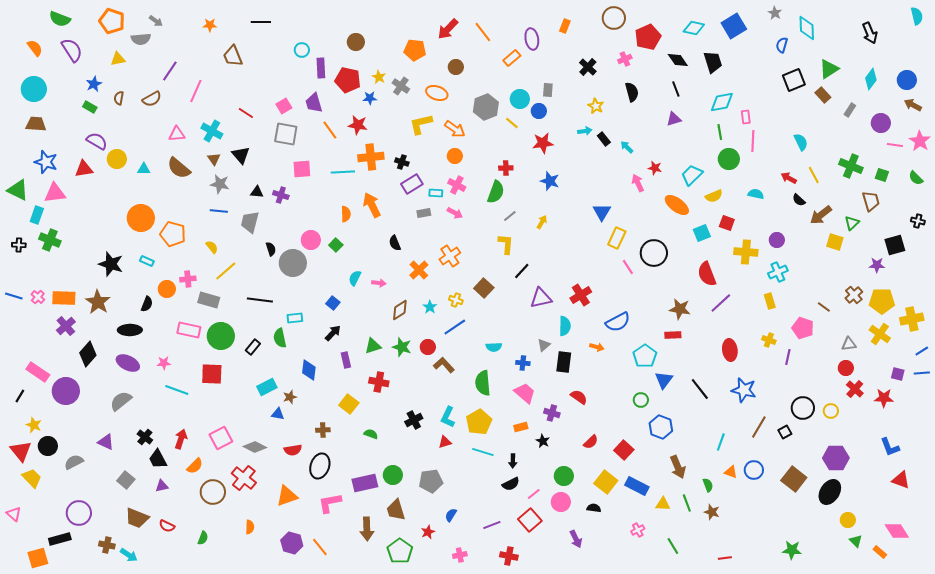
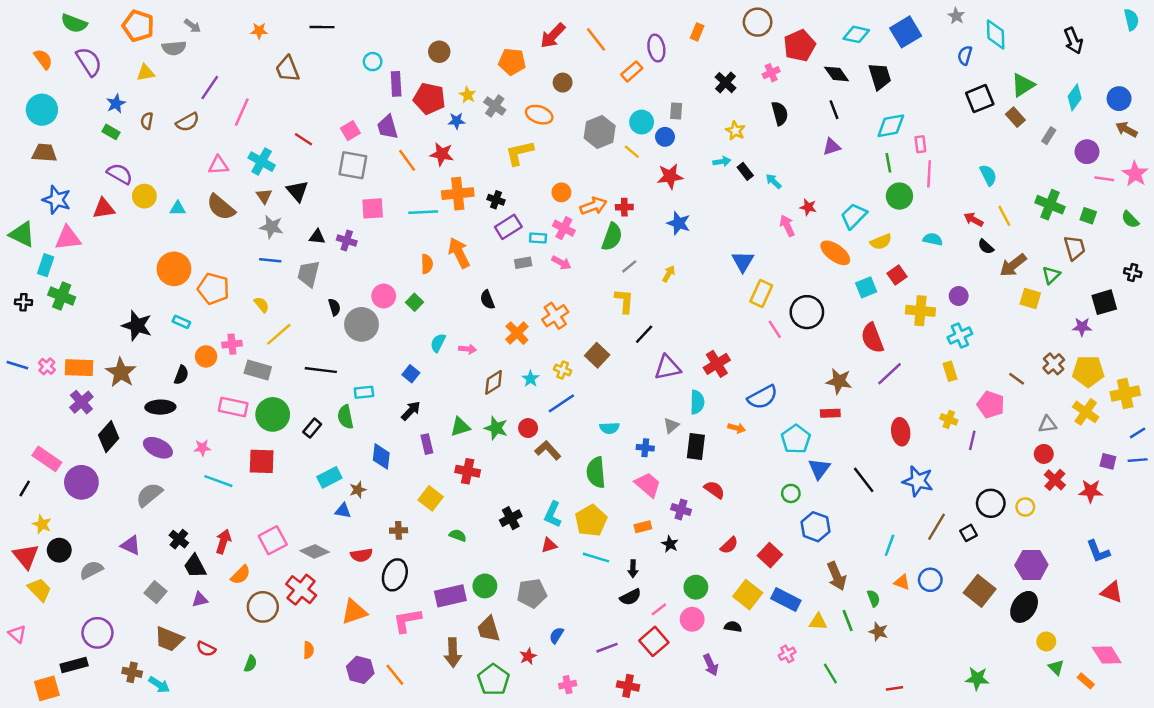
orange arrow: (455, 129) -> (593, 206), moved, turned -55
red square: (727, 223) -> (897, 275), turned 35

